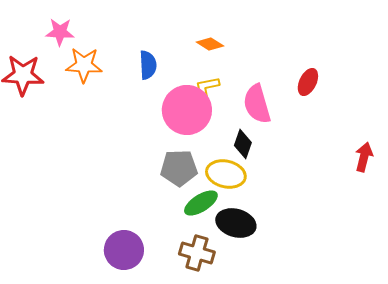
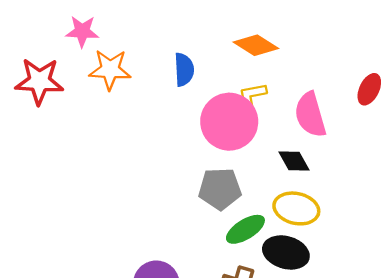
orange diamond: (210, 44) -> (256, 45), size x1.4
black diamond: (243, 144) -> (294, 161), turned -48
yellow ellipse: (226, 174) -> (296, 208), moved

